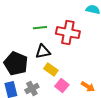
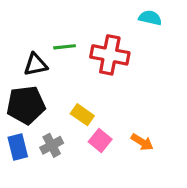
black triangle: (43, 52) -> (36, 65), moved
black pentagon: (16, 64) -> (26, 105), turned -30

